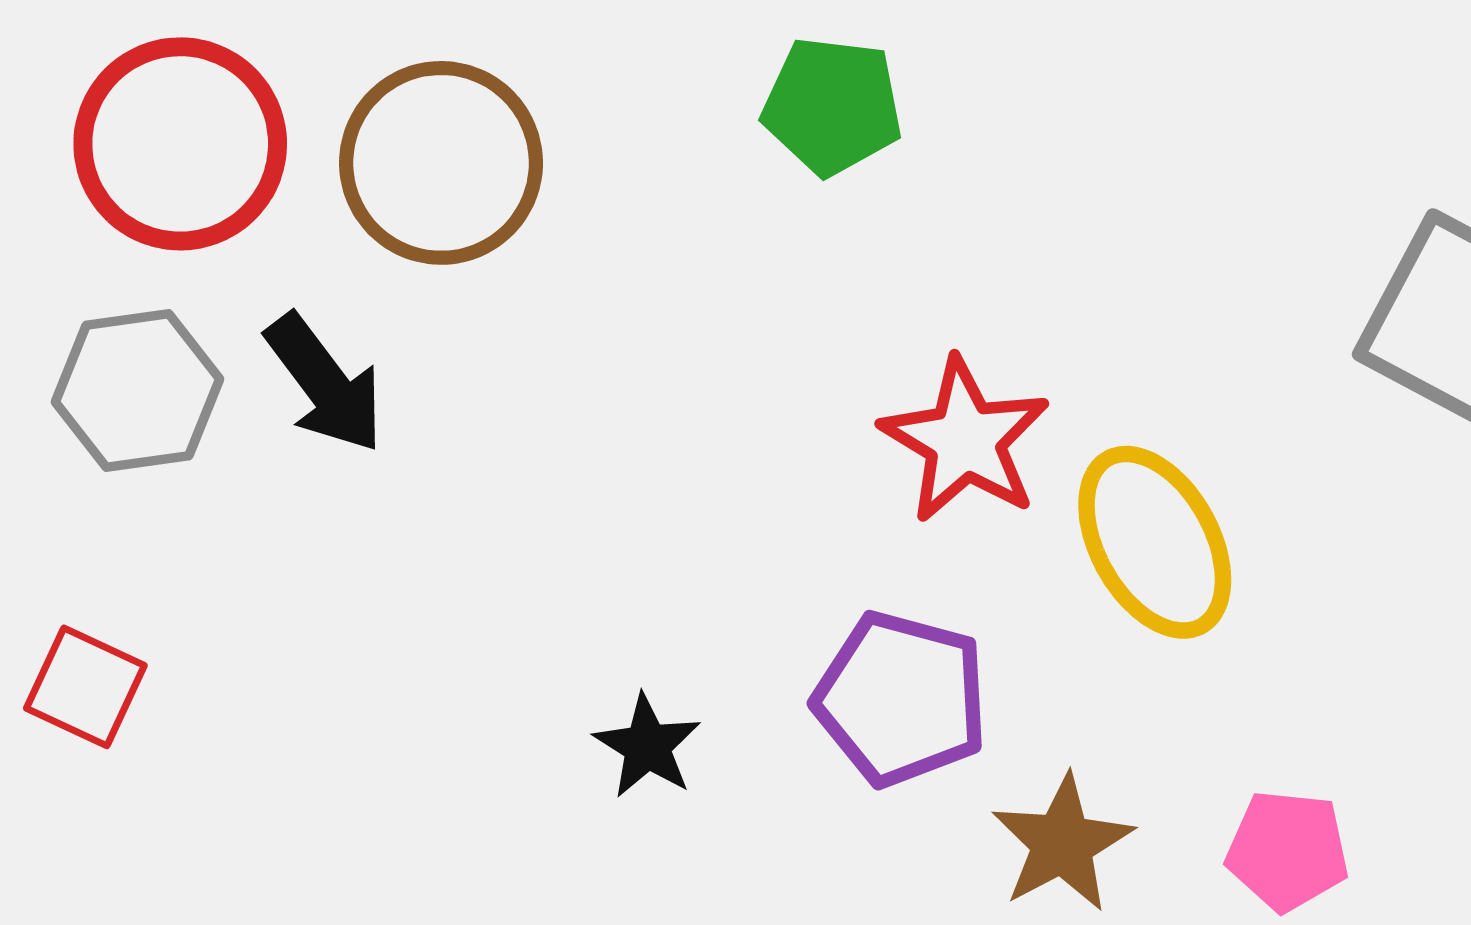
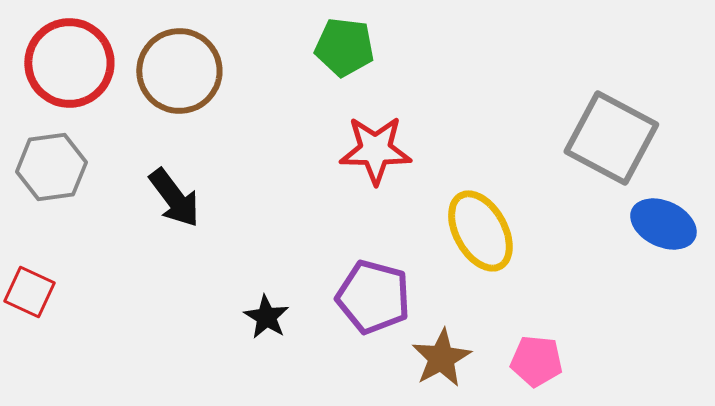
black arrow: (325, 383) -> (174, 198), moved
red star: (965, 440) -> (375, 150), moved, turned -30

